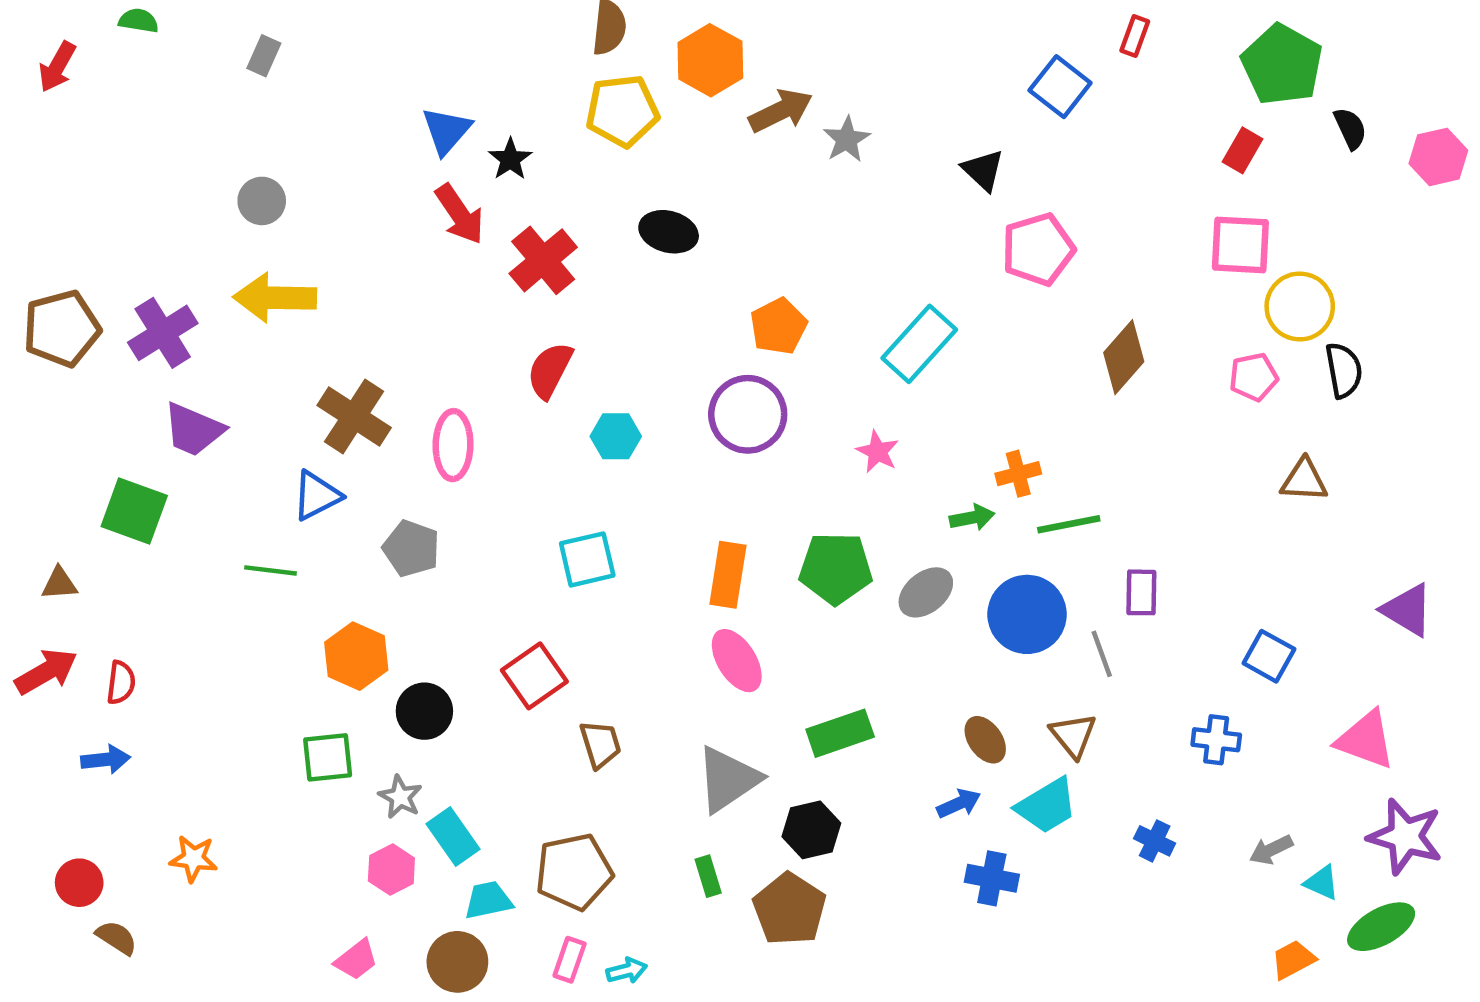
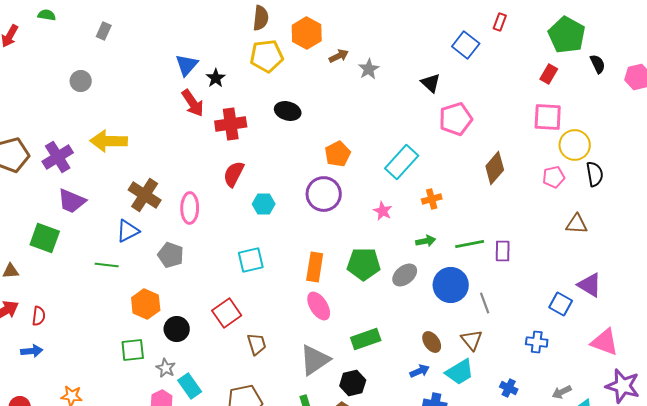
brown arrow: (781, 111) -> (339, 56), size x0.7
gray circle: (262, 201) -> (81, 81), moved
red cross: (543, 260) -> (231, 124), turned 32
orange cross: (1018, 474) -> (432, 199), moved
purple rectangle: (1141, 592) -> (503, 251), moved
purple triangle: (1407, 610) -> (590, 285), moved

